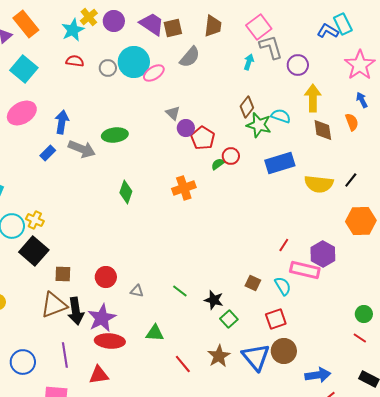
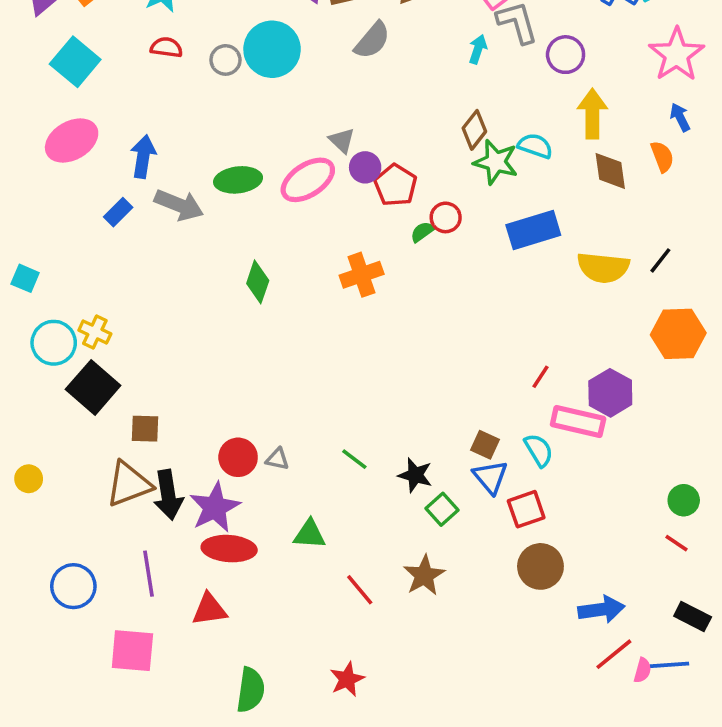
pink ellipse: (154, 73) -> (308, 180), moved, size x1.4
red circle: (106, 277) -> (238, 457), moved
blue triangle: (256, 357) -> (490, 477), moved, size x0.7

